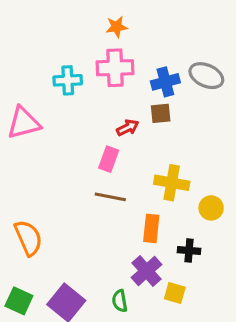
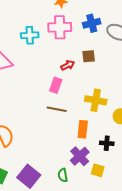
blue cross: (165, 82) -> (92, 23), moved

